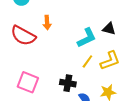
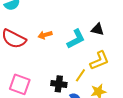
orange arrow: (47, 23) -> (45, 35), moved, turned 80
yellow line: (87, 61) -> (80, 75), moved

